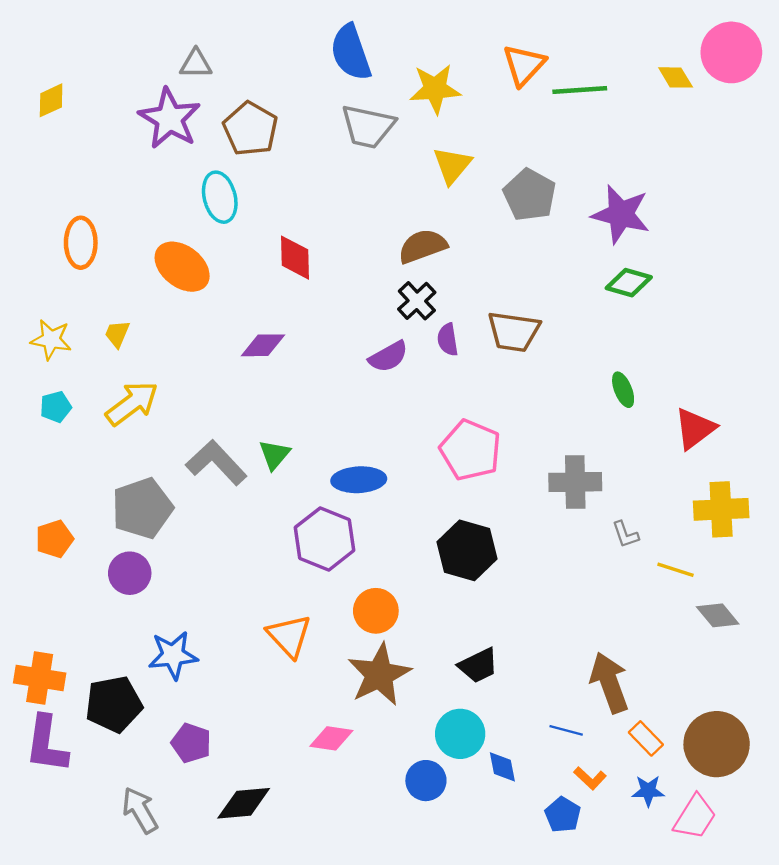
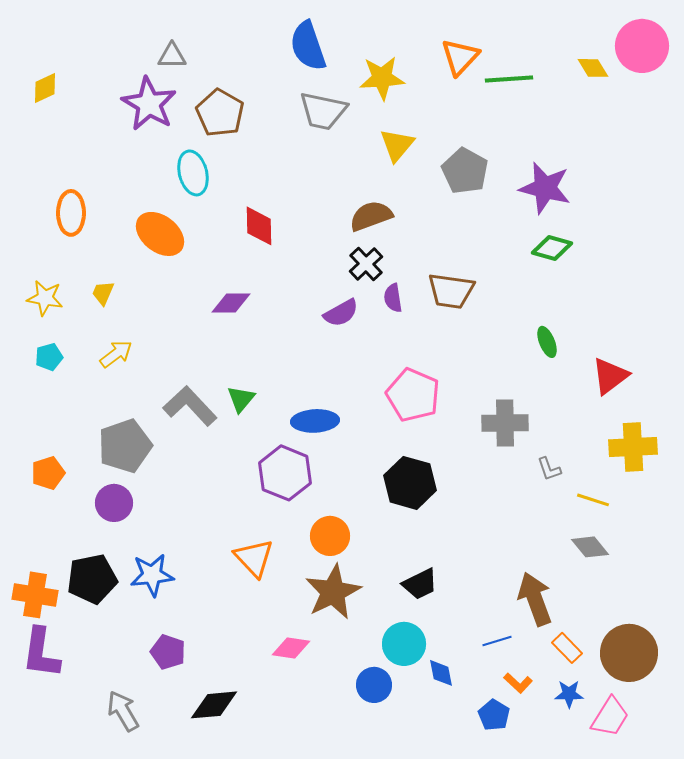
yellow arrow: (132, 403) -> (116, 354), size x0.7
gray diamond: (718, 615) -> (590, 547), moved
black pentagon: (114, 704) -> (92, 579), moved
blue line: (566, 730) -> (497, 641), turned -32

